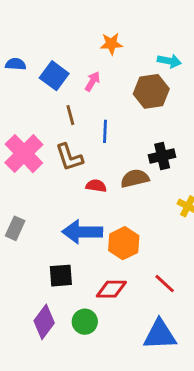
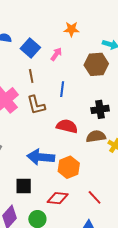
brown line: (70, 115) -> (31, 76), moved
brown semicircle: (135, 178) -> (96, 136), moved
red semicircle: (96, 186) -> (67, 126), moved, size x1.5

